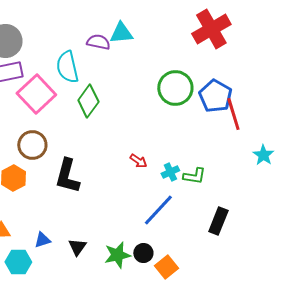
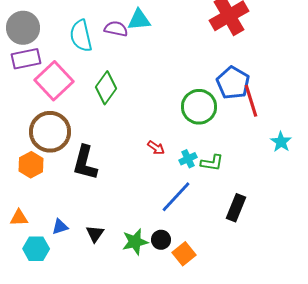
cyan semicircle: (67, 67) -> (81, 36), moved
green circle: (175, 88) -> (199, 107), moved
brown circle: (32, 145) -> (50, 132), size x1.4

